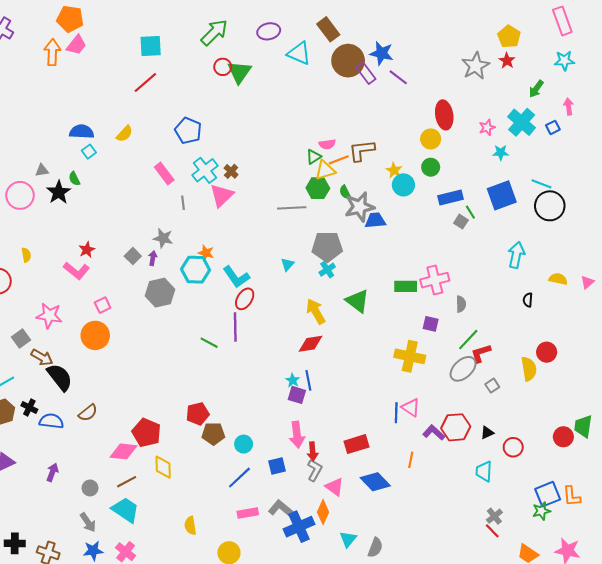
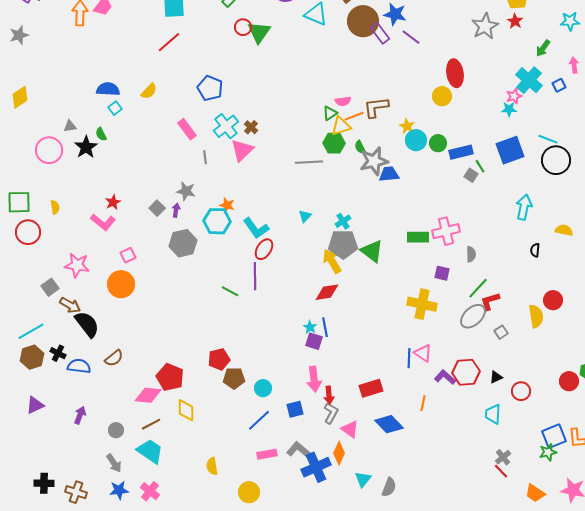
pink star: (487, 127) -> (514, 96), moved
green circle: (431, 167) -> (438, 143), moved
gray pentagon: (327, 247) -> (343, 244), moved

